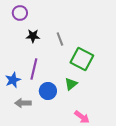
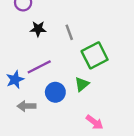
green square: (82, 59) -> (95, 55), turned 35
purple line: (34, 69) -> (39, 67), turned 50

